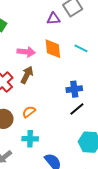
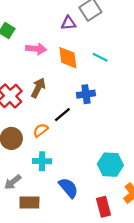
pink arrow: (26, 52) -> (36, 49), moved
blue cross: (74, 89) -> (86, 94), moved
black line: (77, 109) -> (62, 115), moved

